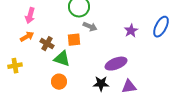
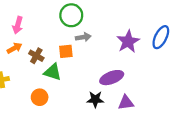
gray arrow: (90, 27) -> (83, 37), turned -32
purple star: (131, 31) -> (128, 42), size x1.5
orange circle: (59, 82) -> (40, 97), moved

